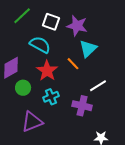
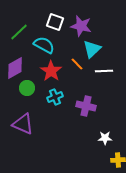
green line: (22, 16) -> (19, 32), moved
white line: (98, 86) -> (104, 71), moved, turned 30
purple triangle: (32, 122) -> (23, 124), moved, turned 45

